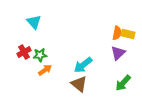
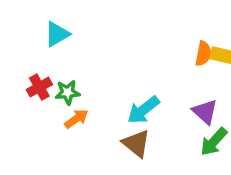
cyan triangle: (34, 22) -> (57, 34), turned 42
purple triangle: (118, 53) -> (205, 112), moved, turned -35

